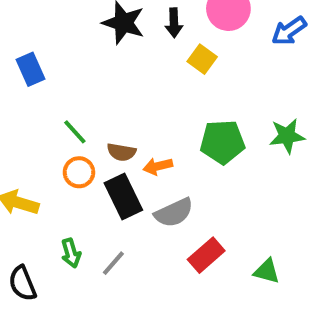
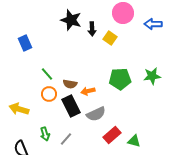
black arrow: (174, 23) -> (92, 29), moved
blue arrow: (289, 31) -> (153, 24), turned 36
green triangle: (267, 271) -> (134, 141), moved

